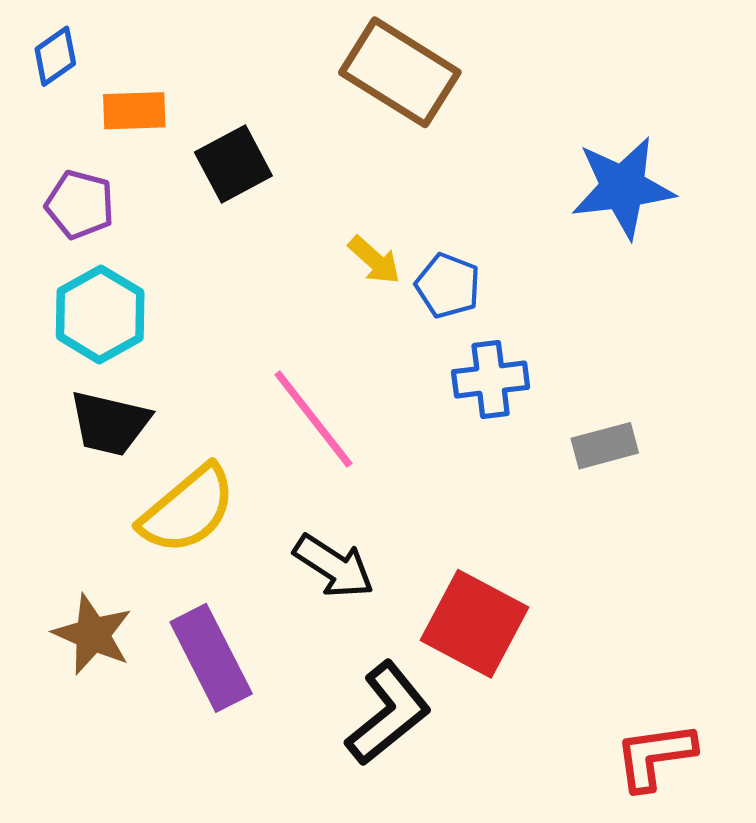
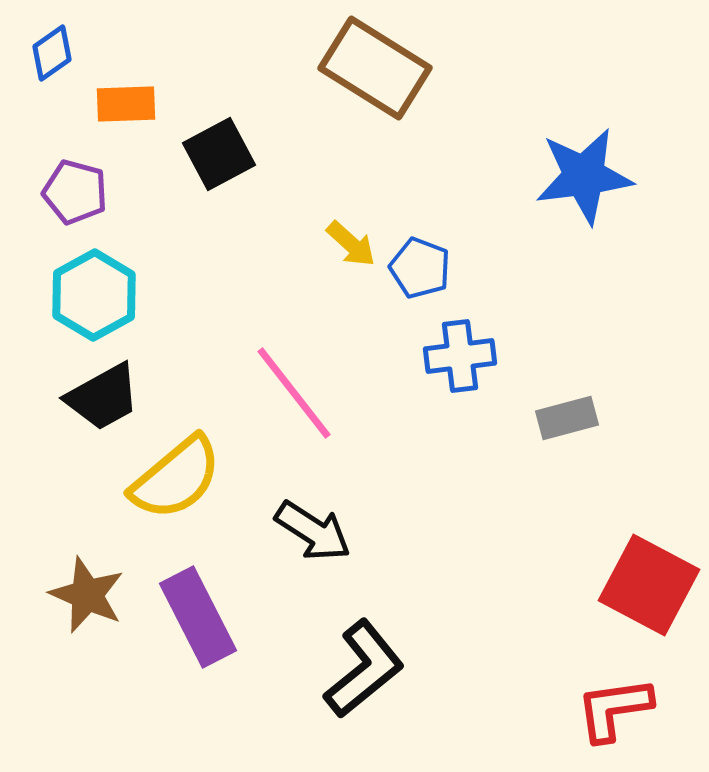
black trapezoid: (110, 423) -> (103, 397), turned -42
red square: (475, 624) -> (649, 585), moved

